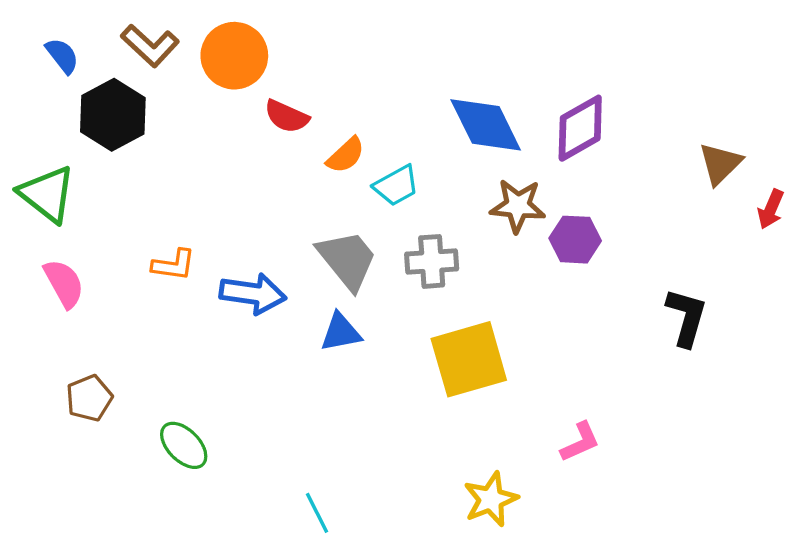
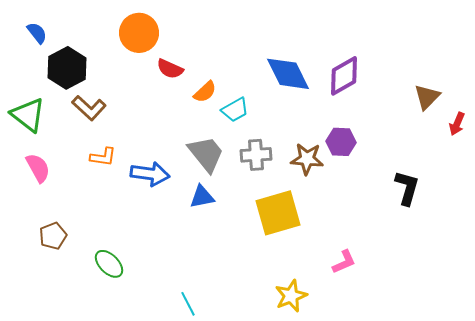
brown L-shape: (150, 46) -> (89, 108), moved
brown star: (518, 206) -> (307, 159), moved

